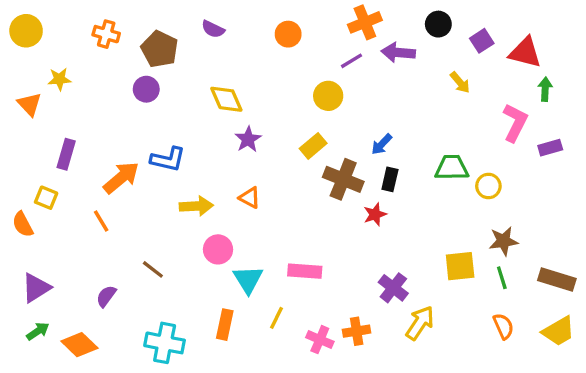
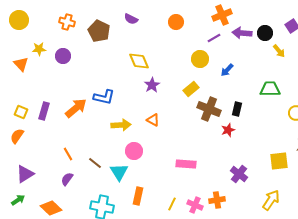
black circle: (438, 24) -> (265, 33), moved
purple circle: (146, 89) -> (63, 56), moved
blue arrow: (382, 144) -> (227, 70), moved
purple rectangle: (66, 154) -> (44, 111), moved
green trapezoid: (452, 168) -> (270, 89), moved
yellow square: (46, 198) -> (21, 112), moved
orange line: (101, 221) -> (68, 154), moved
orange semicircle: (23, 224) -> (17, 136), turned 63
cyan triangle: (248, 279) -> (119, 172), moved
yellow line: (276, 318) -> (172, 204), moved
yellow arrow: (420, 323) -> (271, 200), moved
green arrow: (38, 331) -> (18, 200), moved

